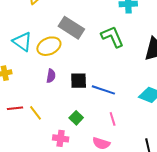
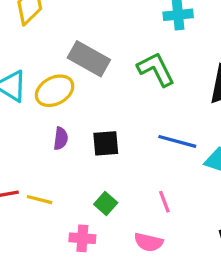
blue line: (103, 90) -> (177, 141), moved
yellow line: (35, 113) -> (39, 200), turned -35

